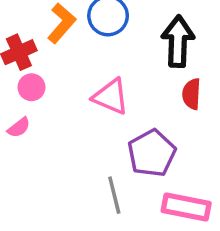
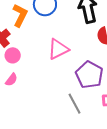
pink triangle: (111, 97) -> (58, 49), turned -35

